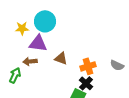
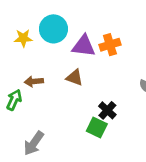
purple triangle: (38, 43) -> (84, 46), moved
orange cross: (88, 66) -> (110, 45), moved

